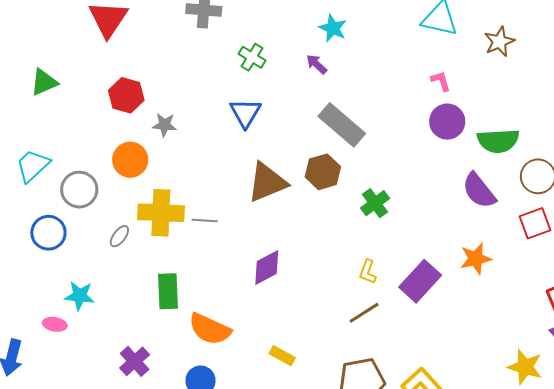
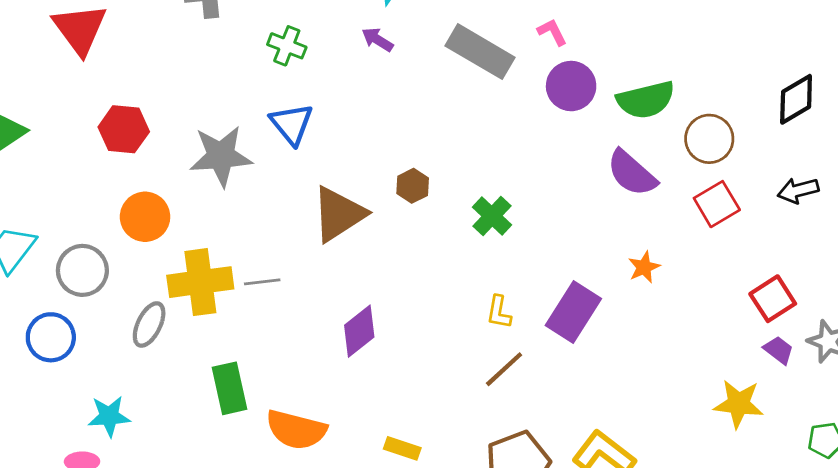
gray star: (164, 125) -> (221, 156), moved, size x1.8
gray rectangle: (342, 125) -> (480, 52), moved
brown hexagon: (323, 172) -> (413, 186), size x0.7
gray ellipse: (119, 236) -> (149, 325), size x1.4
orange star: (476, 259) -> (644, 267), size x0.7

